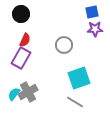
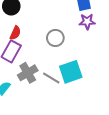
gray cross: (28, 92) -> (28, 73), moved
gray line: (75, 102) -> (51, 78), moved

